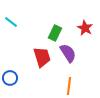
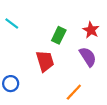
purple semicircle: (68, 53) -> (88, 57), moved
orange line: (69, 86) -> (74, 92), turned 36

